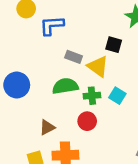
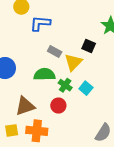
yellow triangle: (98, 67) -> (73, 62), turned 30
green cross: (92, 96) -> (65, 85), turned 32
brown triangle: (47, 127) -> (25, 106), size x1.5

